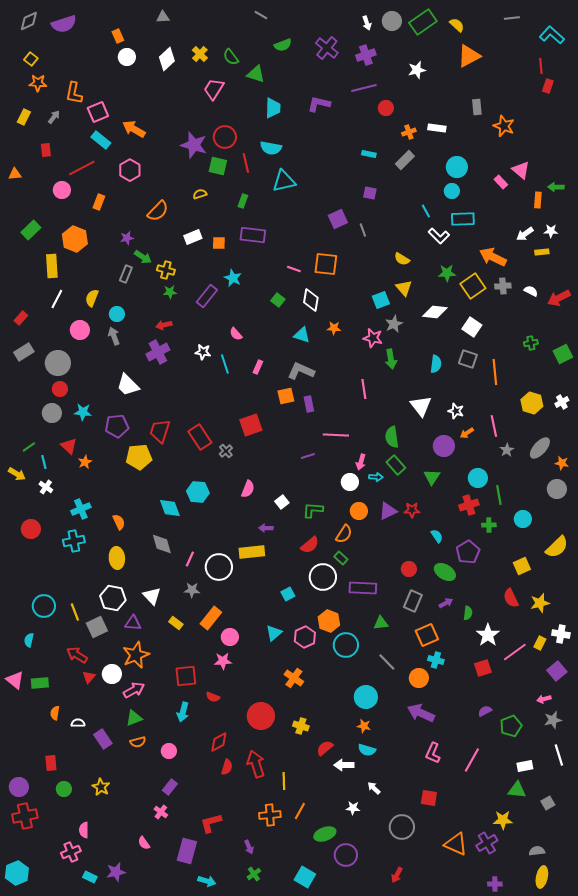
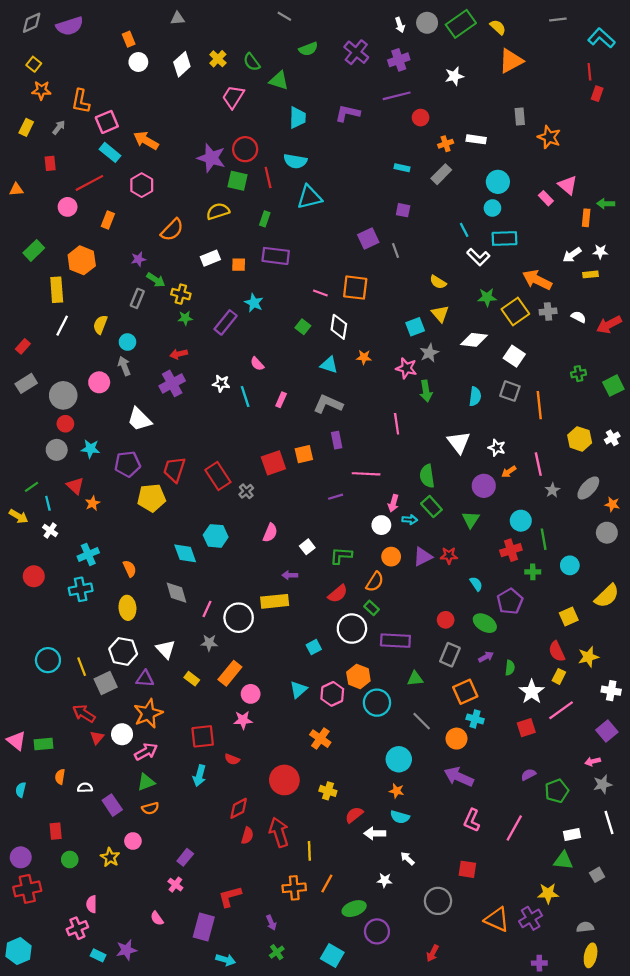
yellow semicircle: (200, 194) -> (218, 211), size x1.5
pink circle: (80, 330) -> (99, 382), moved
orange square: (286, 396) -> (304, 454), moved
cyan semicircle: (29, 640) -> (21, 790), moved
yellow rectangle: (540, 643) -> (559, 676), moved
pink circle: (169, 751) -> (133, 841), moved

